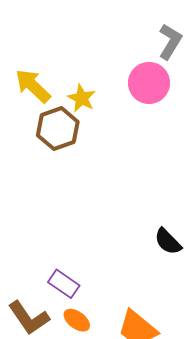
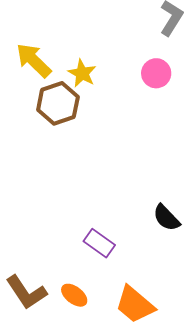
pink circle: (149, 83) -> (156, 73), moved, size x0.7
purple rectangle: (64, 284) -> (99, 243), moved

